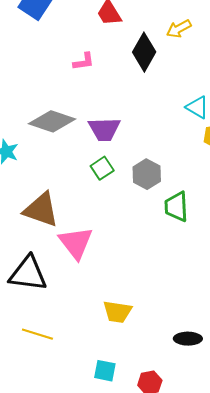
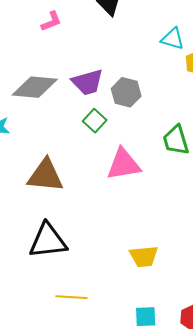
gray hexagon: (147, 174) -> (126, 92), moved
pink triangle: (76, 243) -> (124, 164), moved, turned -48

